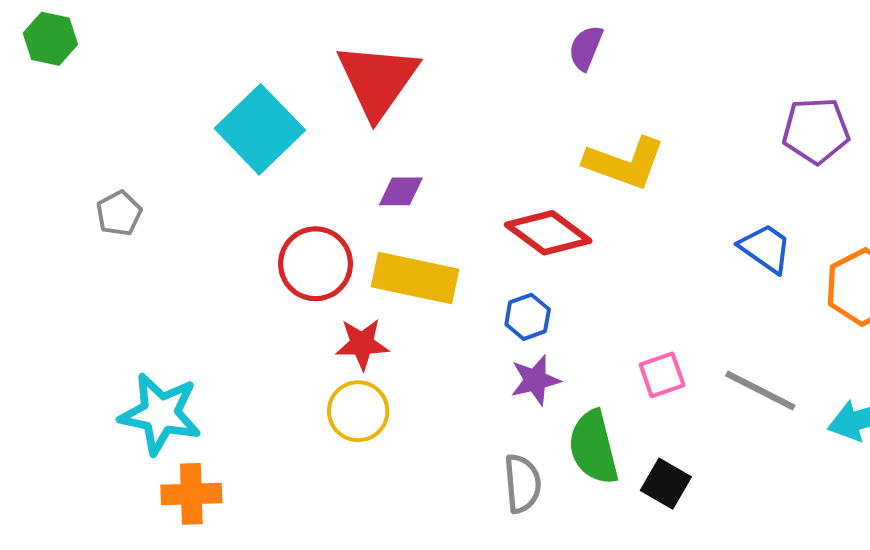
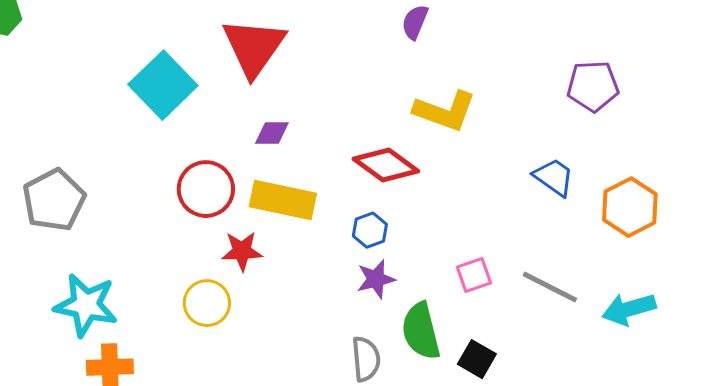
gray pentagon: (119, 213) -> (54, 200), moved, size x1.8
yellow circle: (358, 411) -> (207, 303), moved

